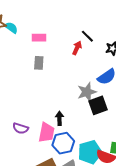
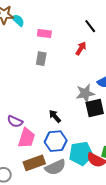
black line: (87, 36) -> (90, 26), moved
black arrow: (59, 118) -> (55, 116), turned -48
pink trapezoid: (46, 132) -> (26, 138), moved

